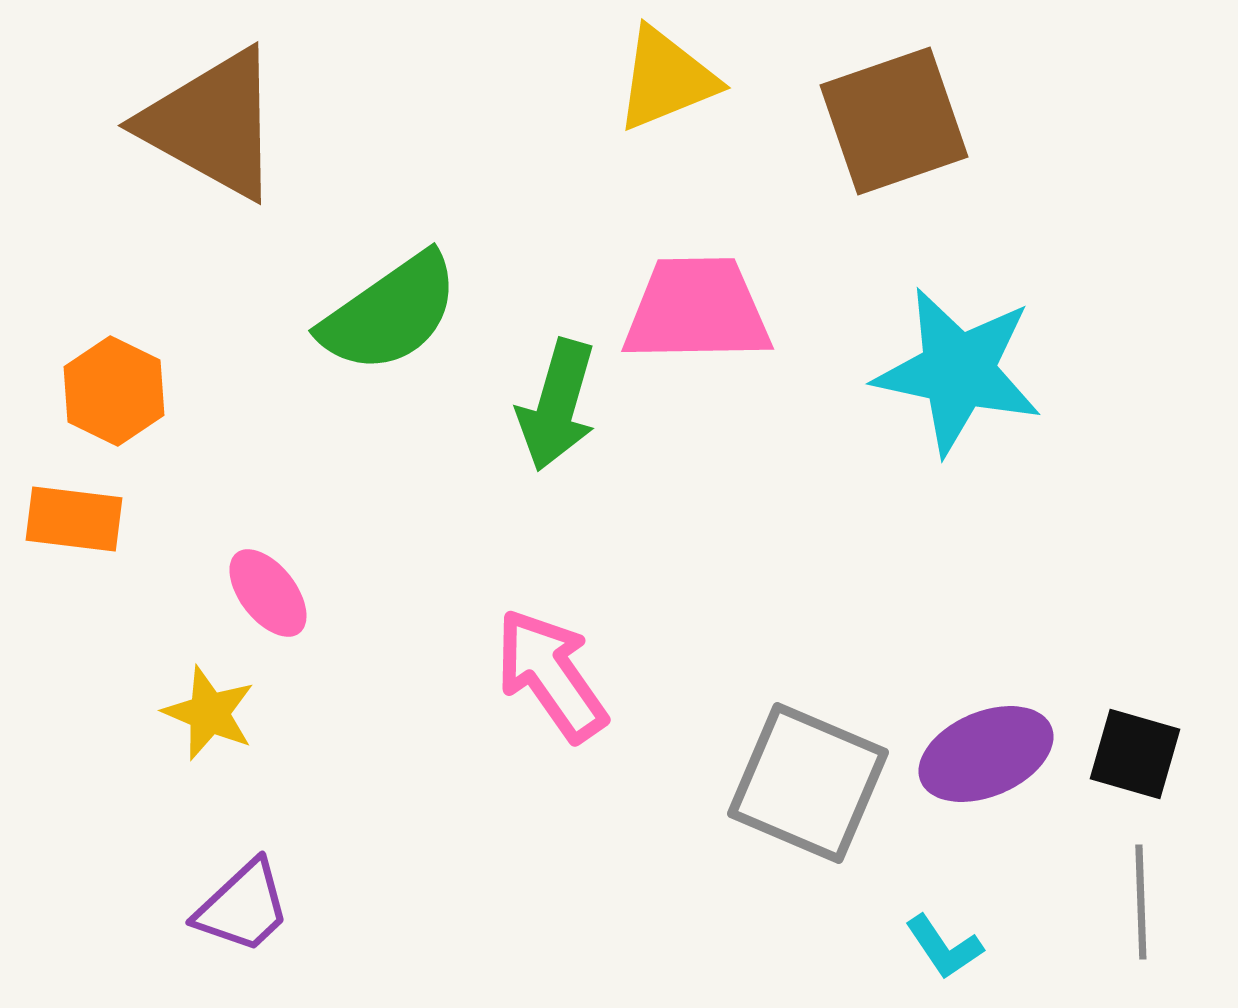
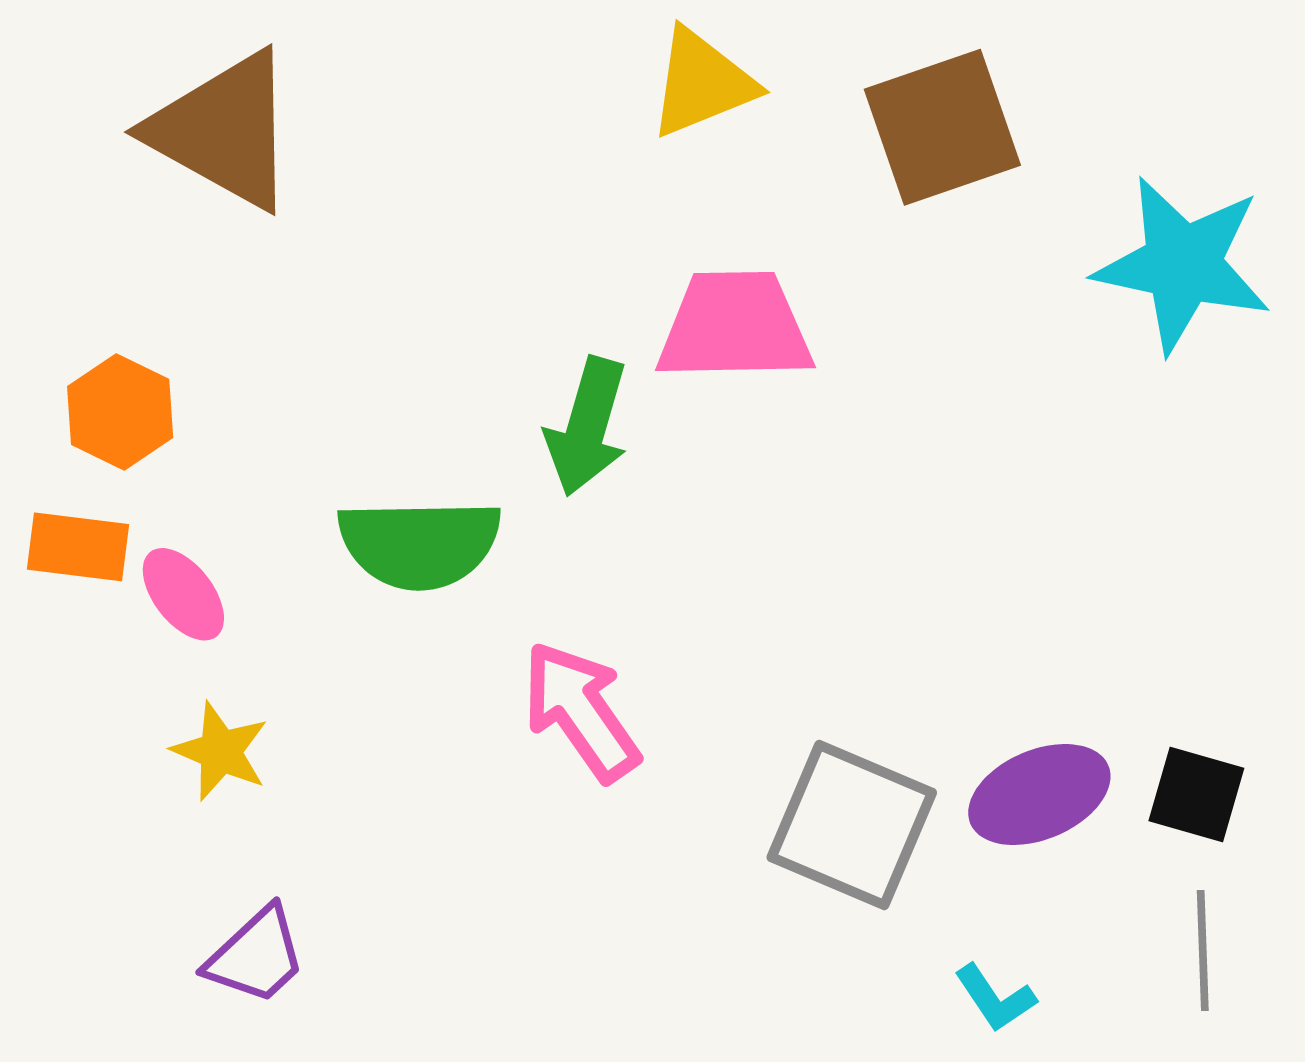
green semicircle: (390, 313) -> (420, 544), moved, turned 34
cyan star: (958, 371) -> (1183, 264), moved
pink ellipse: (268, 593) -> (183, 594), moved

